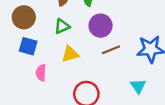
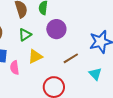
brown line: (111, 50) -> (71, 58), moved
pink semicircle: (41, 73) -> (15, 68), moved

